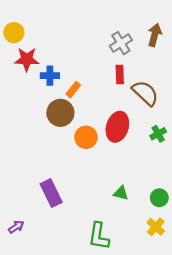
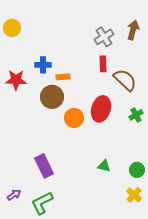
red star: (27, 59) -> (16, 80), moved
orange rectangle: (73, 90) -> (63, 77), turned 48
green L-shape: (99, 236) -> (42, 203), moved, turned 55

